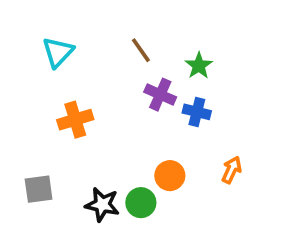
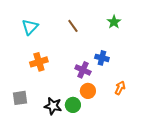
green star: (199, 66) -> (114, 22), moved
purple cross: (160, 95) -> (83, 70), moved

